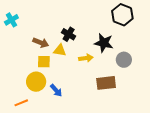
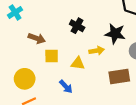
brown arrow: (41, 43) -> (37, 38), moved
yellow triangle: (60, 50) -> (78, 63), moved
yellow circle: (36, 82) -> (25, 79), moved

